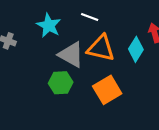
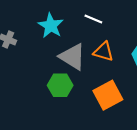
orange triangle: (101, 48) -> (103, 52), size x0.7

